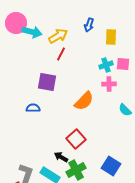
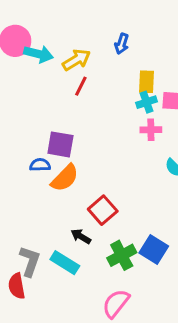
yellow rectangle: (111, 37) -> (146, 82), moved
purple square: (47, 82) -> (60, 144), moved
orange semicircle: (84, 101) -> (65, 178), moved
green cross: (76, 170) -> (122, 255), moved

